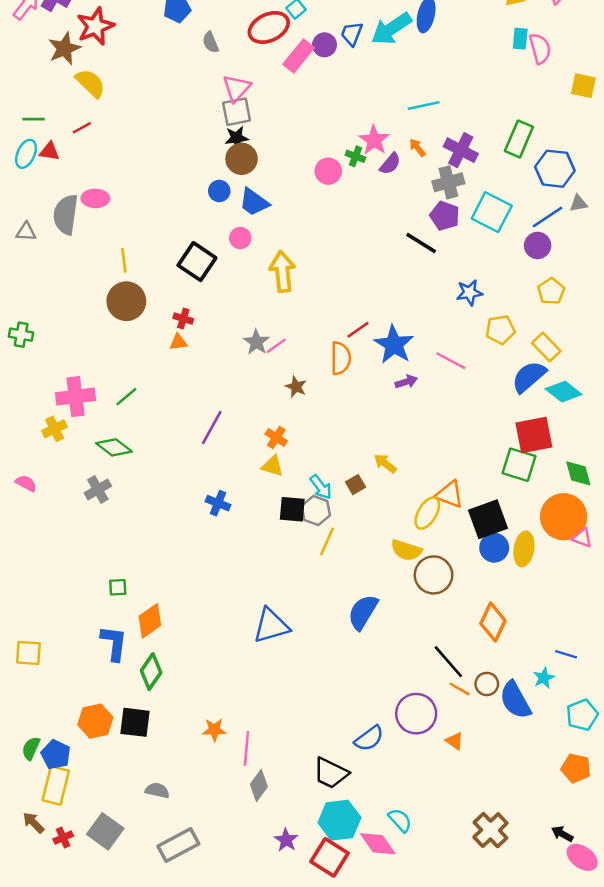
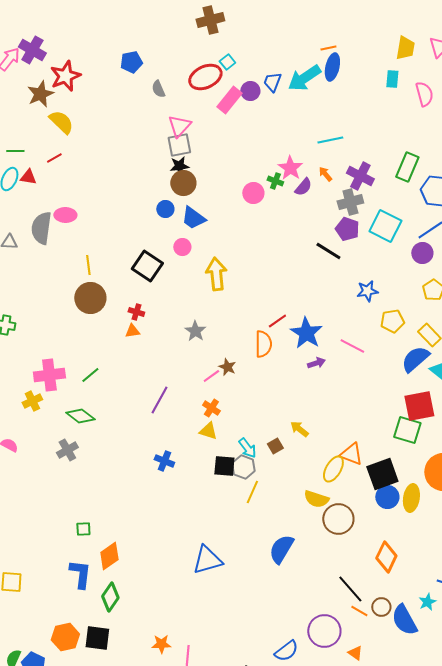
cyan rectangle: (520, 39) -> (392, 79), moved
pink line: (276, 346) -> (211, 376), moved

